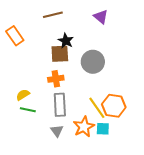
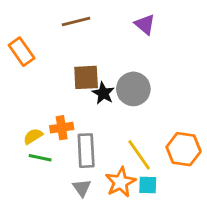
black star: (66, 41) -> (103, 93), moved
orange cross: (56, 79) -> (62, 128), moved
orange hexagon: (114, 106) -> (184, 149), moved

